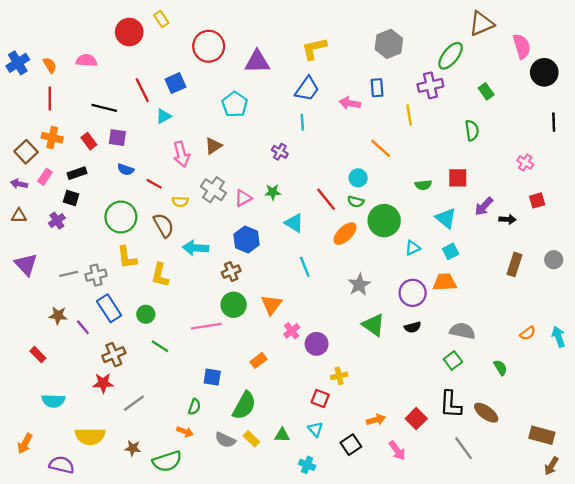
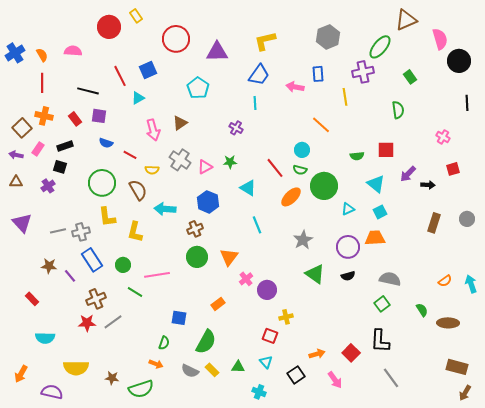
pink line: (206, 326) -> (157, 275), moved
gray line: (134, 403) -> (113, 322), moved
brown ellipse: (486, 413) -> (448, 323), moved, turned -35

